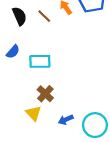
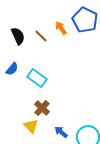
cyan rectangle: (40, 61) -> (37, 78), turned 36
blue arrow: (66, 120) -> (61, 132), turned 64

